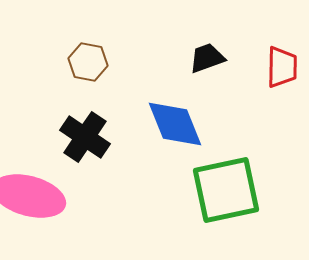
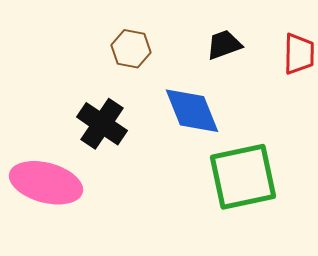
brown hexagon: (88, 62) -> (131, 49), moved

